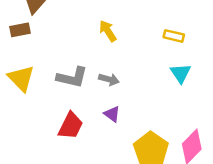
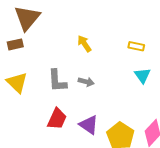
gray L-shape: (72, 77) -> (57, 81), turned 75
purple triangle: (112, 114) -> (89, 125), moved, size x1.5

